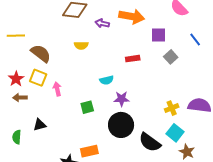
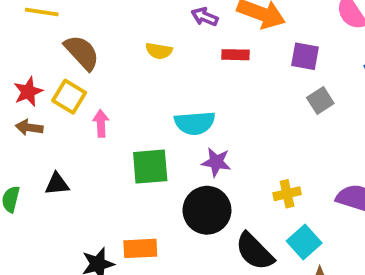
red rectangle: (133, 59) -> (236, 55), moved
cyan semicircle: (107, 80) -> (195, 123), size x1.5
green square: (87, 107) -> (150, 167), size x1.5
yellow cross: (172, 108) -> (287, 194), moved

